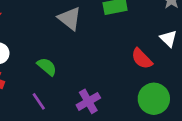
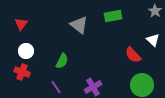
green semicircle: (47, 67) -> (62, 61), turned 77

